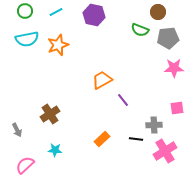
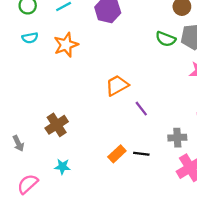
green semicircle: (140, 30) -> (166, 39), moved
cyan semicircle: (27, 39) -> (30, 38), size x0.6
black line: (136, 139) -> (141, 154), moved

